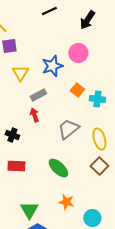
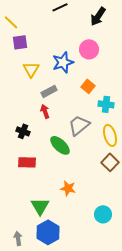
cyan cross: (97, 99) -> (106, 104), moved
green ellipse: (58, 168) -> (60, 145), moved
orange star: (66, 202) -> (68, 188), moved

